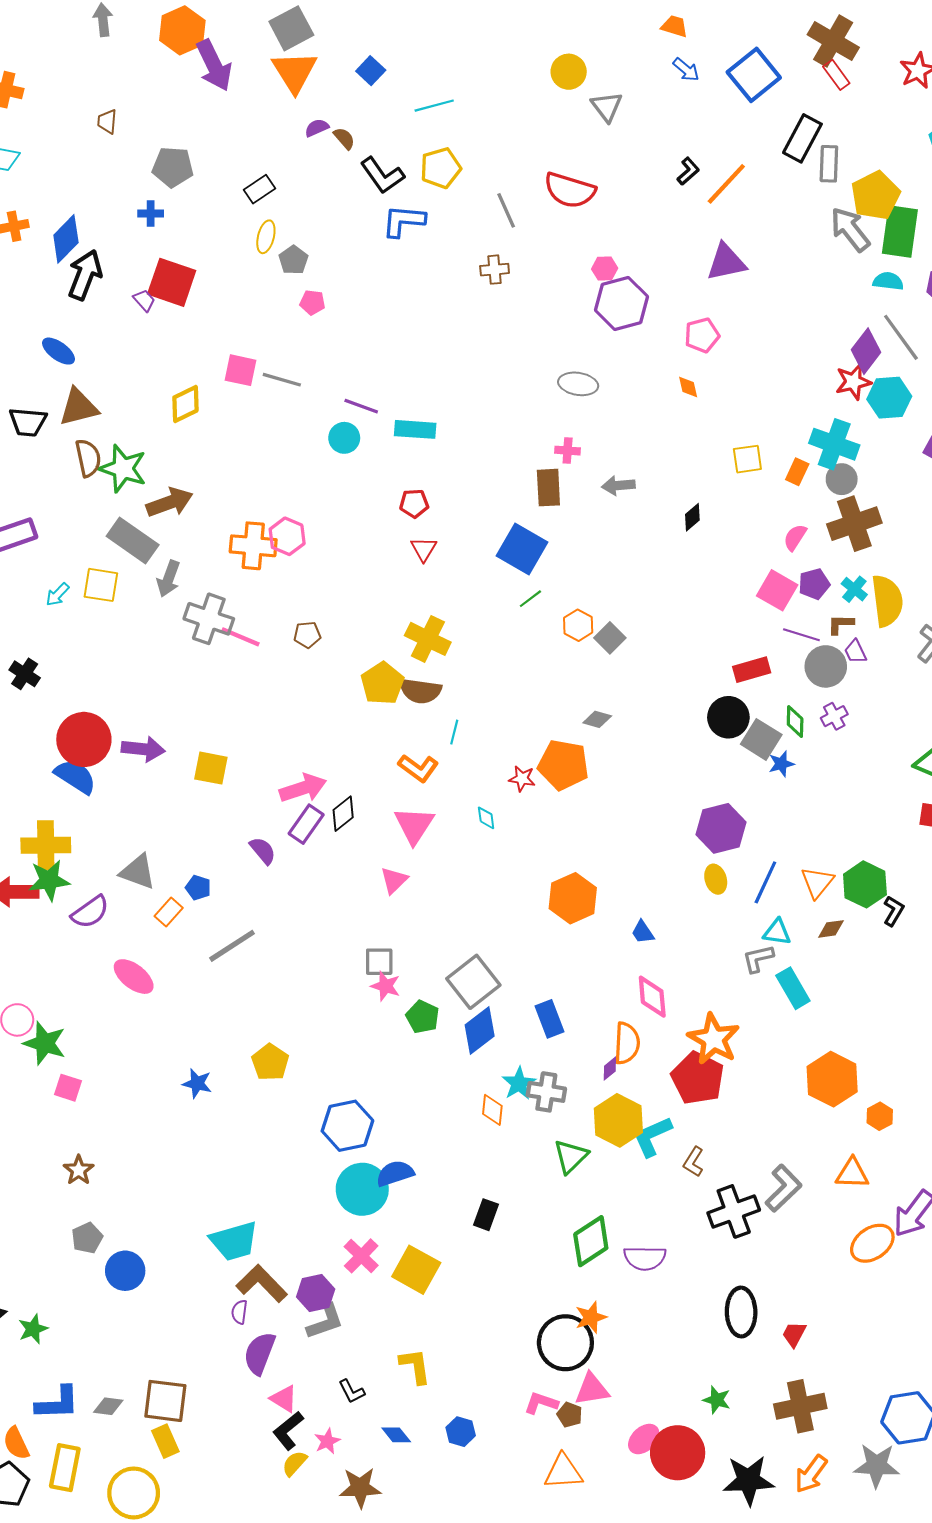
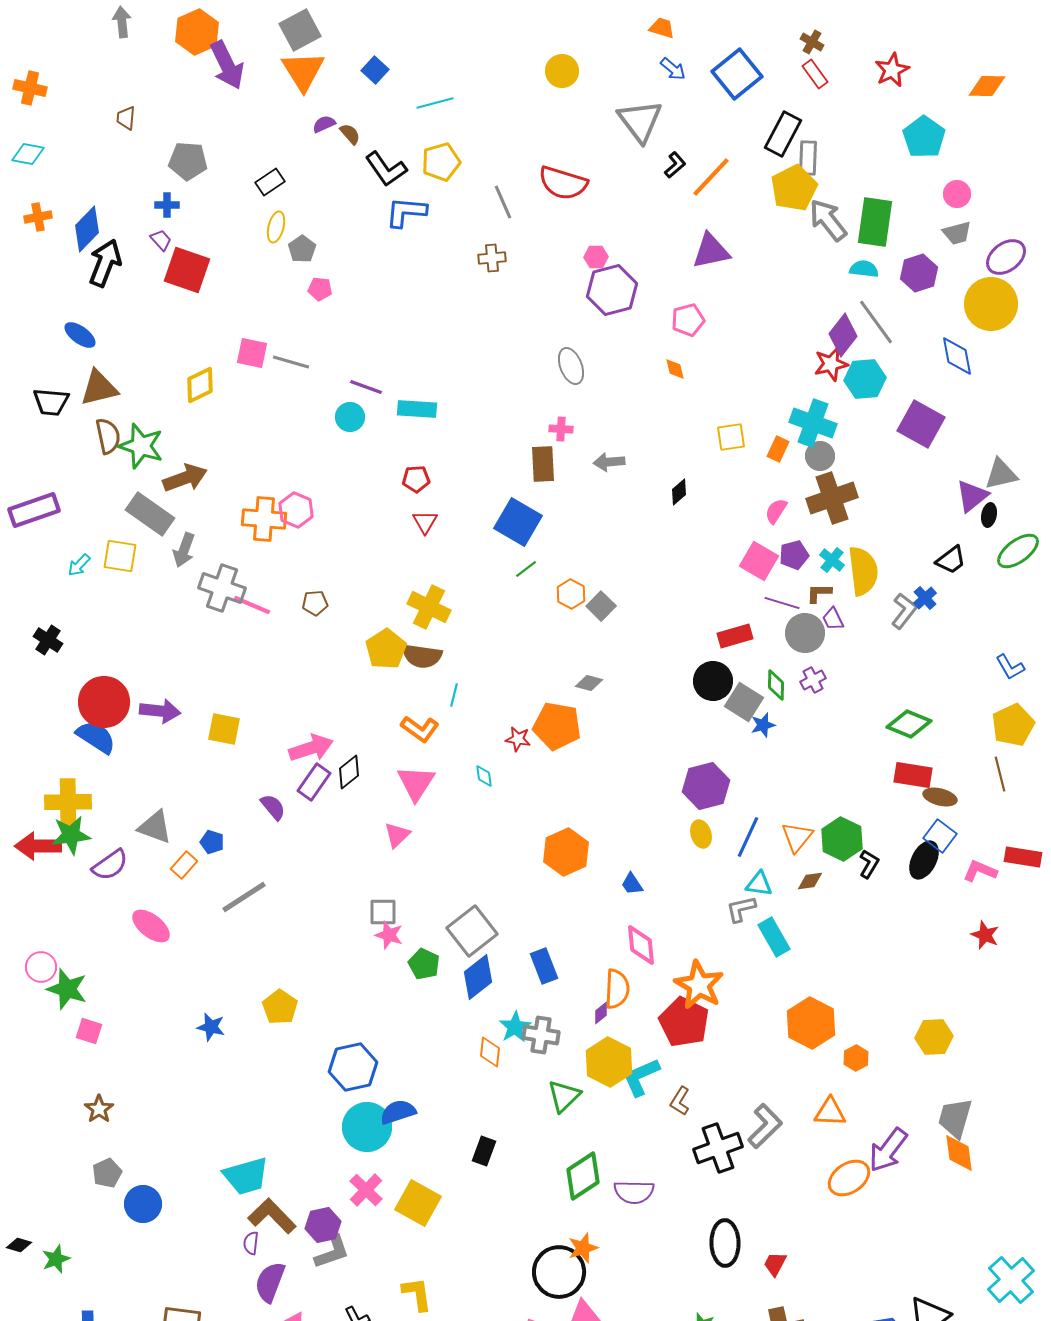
brown cross: (833, 41) -> (812, 42), size x0.5
gray triangle: (607, 107) -> (640, 121), moved, size x1.5
yellow pentagon: (875, 196) -> (794, 188), moved
purple trapezoid: (144, 300) -> (161, 240), moved
gray ellipse: (578, 384) -> (571, 366), turned 60

